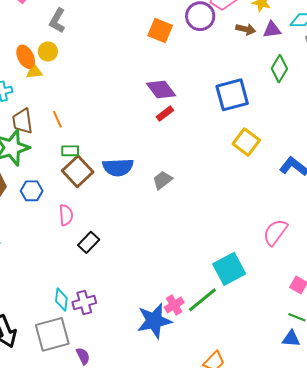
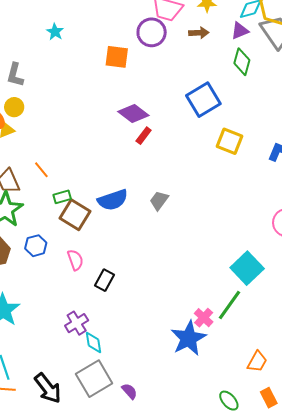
purple triangle: (272, 30) -> (240, 31), moved
purple cross: (84, 302) -> (77, 323), moved

